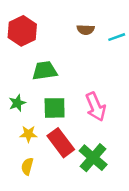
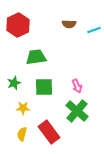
pink arrow: (96, 107) -> (77, 86), size x0.6
red rectangle: (61, 143) -> (49, 132), moved
green cross: (93, 158) -> (77, 111), moved

